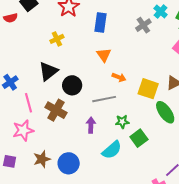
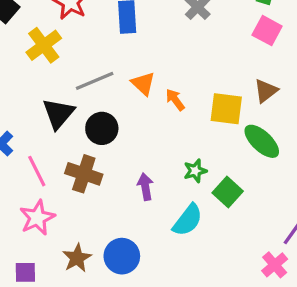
yellow cross: (57, 39) -> (44, 45), moved, size x1.5
orange triangle: (104, 55) -> (143, 84), moved
orange arrow: (119, 77) -> (175, 100), turned -136
gray line: (104, 99) -> (95, 81), moved

